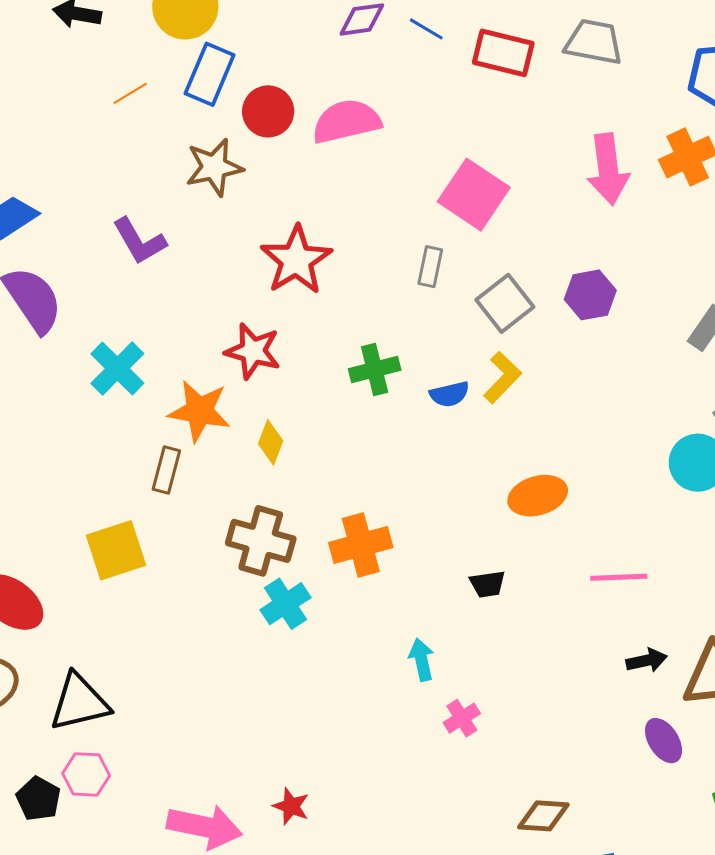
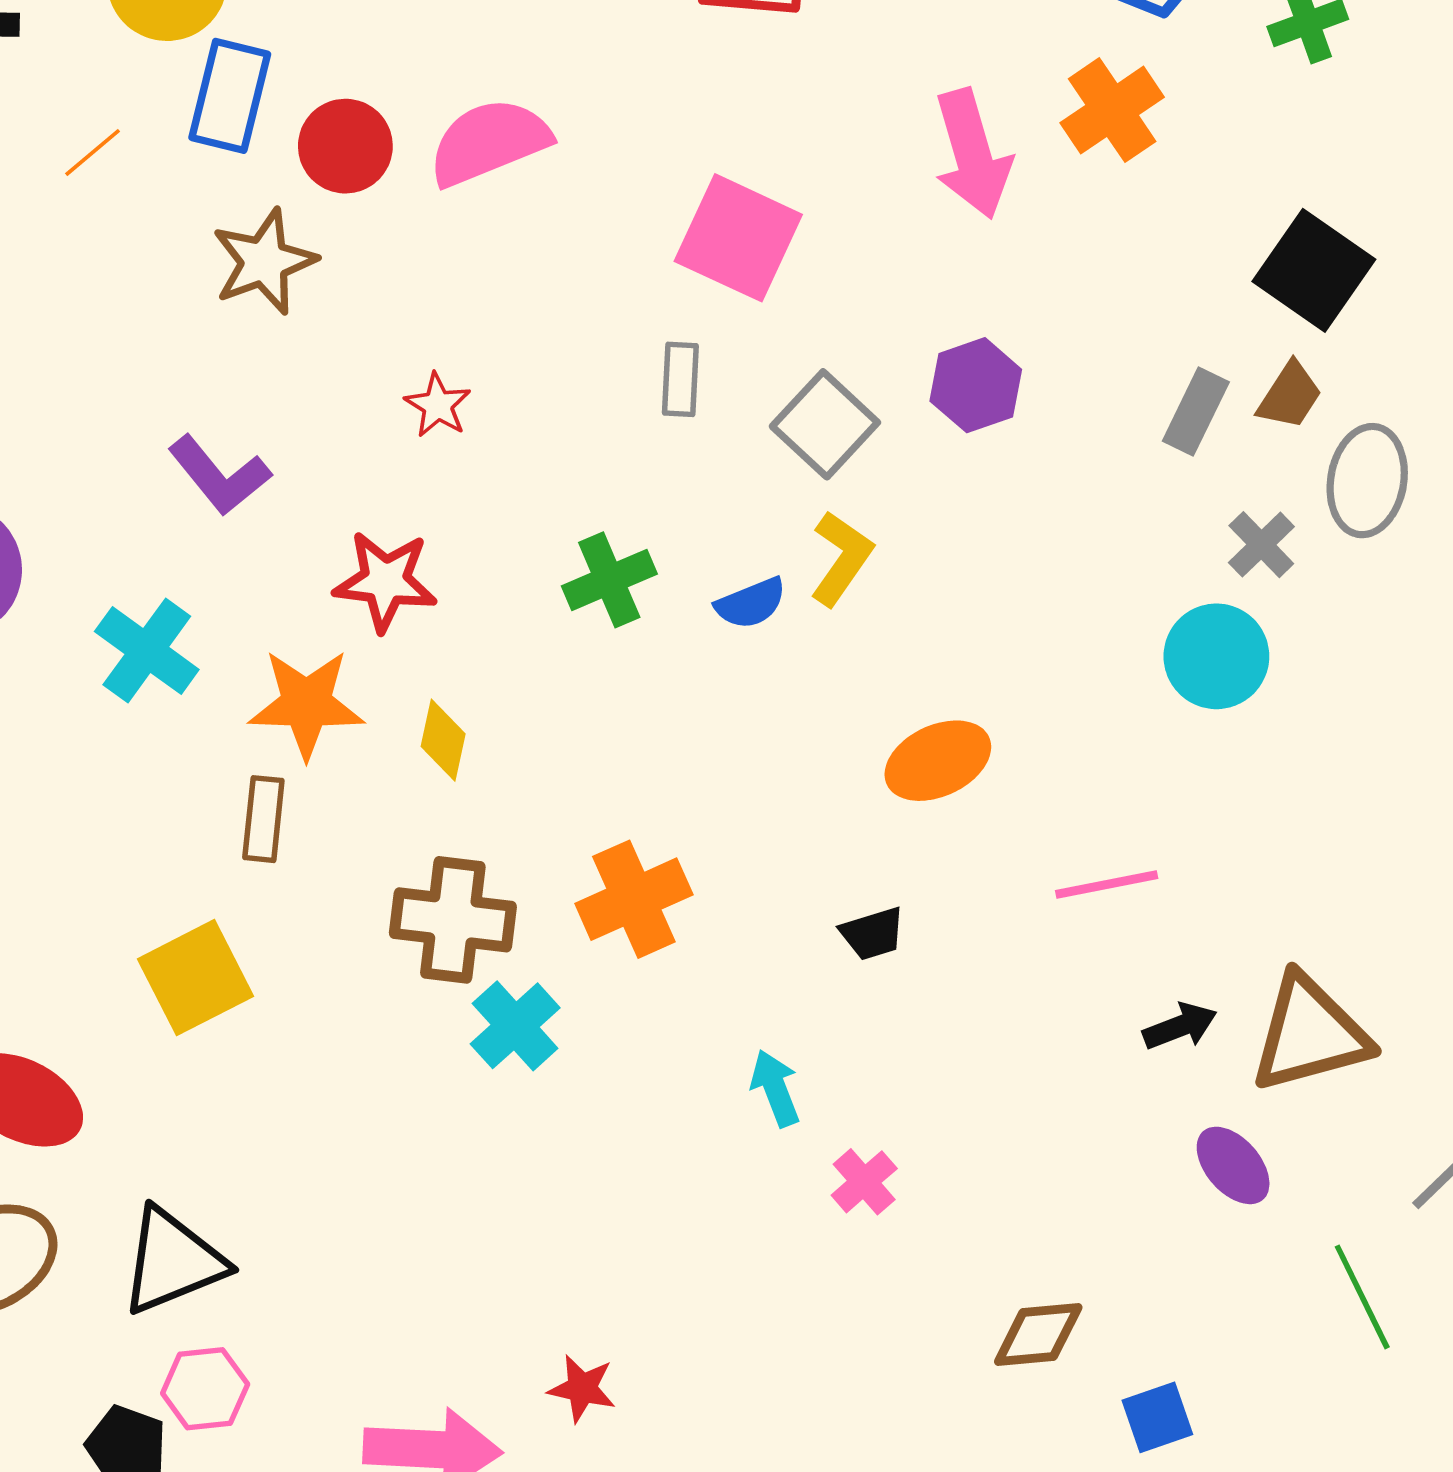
purple L-shape: (139, 241) -> (219, 475), moved
red star: (296, 260) -> (438, 405), size x0.5

